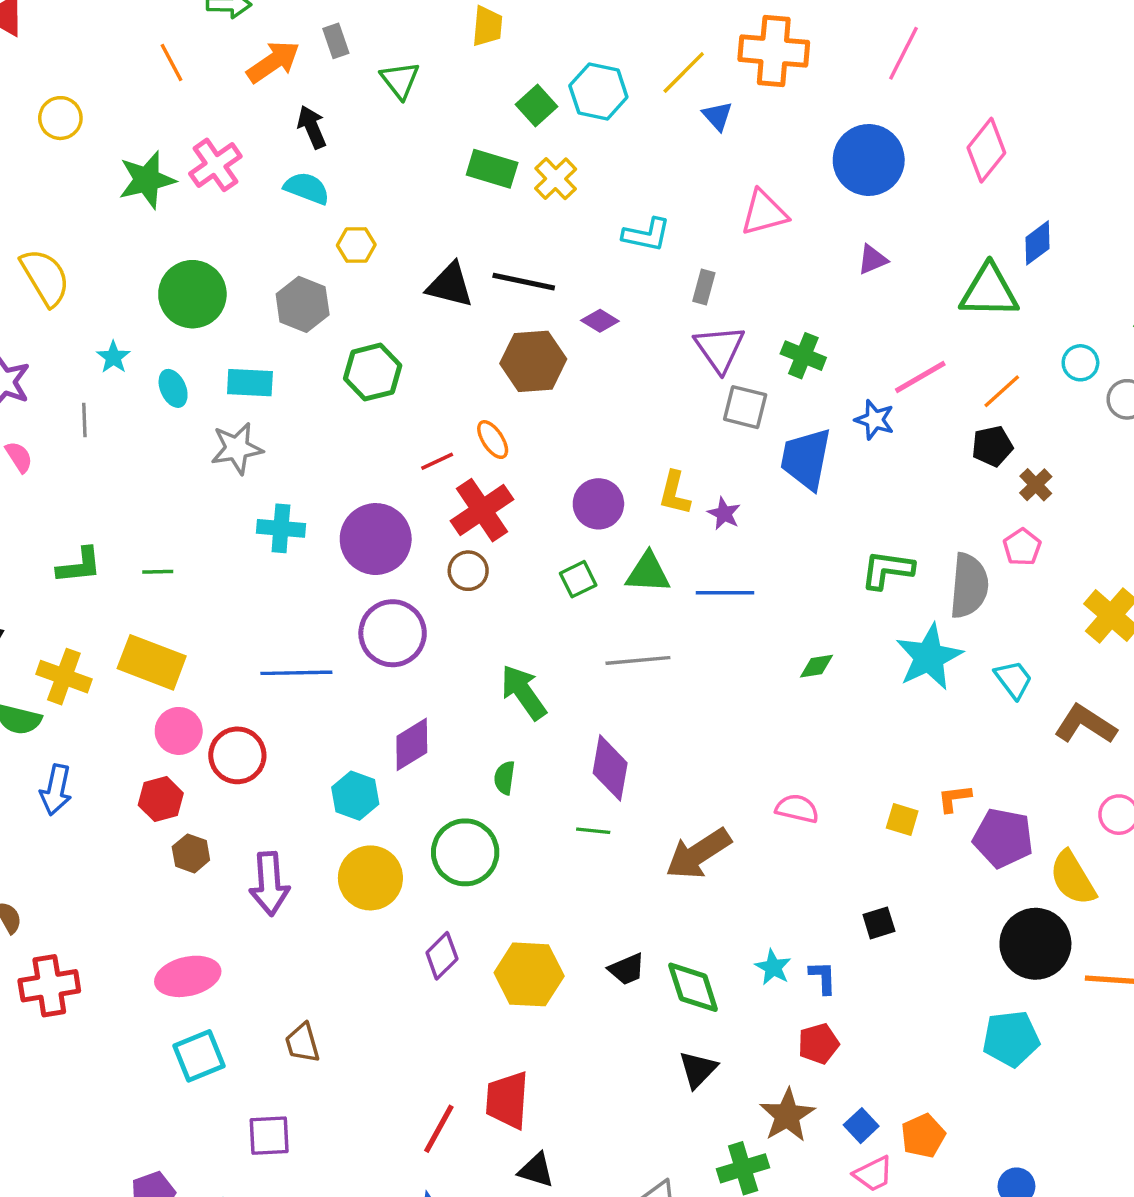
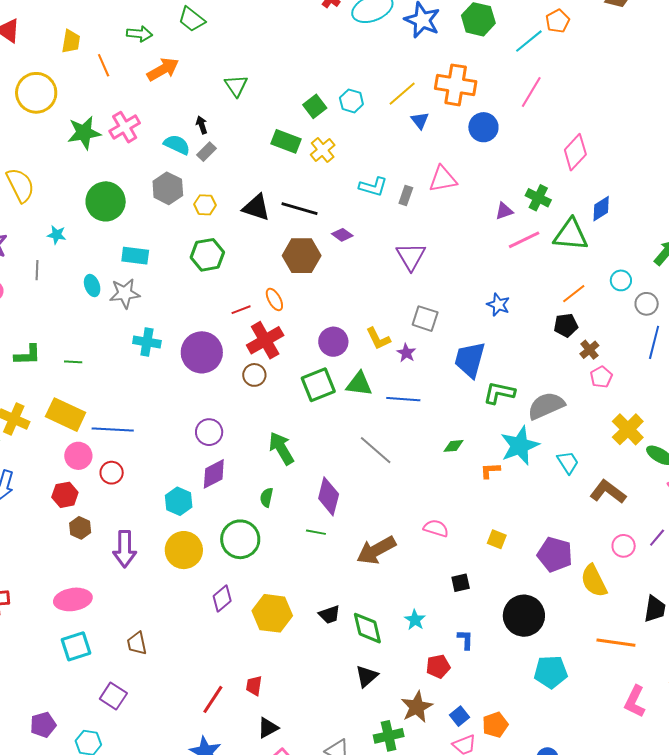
yellow trapezoid: (487, 26) -> (71, 41), moved
gray rectangle: (336, 41) -> (206, 152), moved, turned 60
cyan hexagon: (598, 91) -> (351, 101), size x0.7
yellow circle: (60, 118) -> (36, 93), size x1.6
black arrow: (312, 127) -> (202, 125), moved, size x0.7
blue circle: (869, 160) -> (483, 127), moved, size x0.7
yellow hexagon: (356, 245) -> (205, 205), moved
gray rectangle: (704, 287) -> (406, 196), moved
gray hexagon: (303, 304) -> (168, 188), moved
green cross: (803, 356) -> (538, 198), moved
cyan star: (113, 357) -> (57, 235), turned -30
pink line: (920, 377) -> (524, 240), moved
cyan ellipse: (173, 388) -> (92, 286), moved
gray square: (745, 407) -> (425, 319), moved
blue trapezoid: (806, 459) -> (470, 360), moved
yellow L-shape: (675, 493) -> (378, 339), turned -44
pink pentagon: (1022, 547) -> (601, 377), moved
green square: (578, 579) -> (318, 385), size x1.6
gray semicircle: (969, 586) -> (546, 406), turned -123
purple circle: (393, 633) -> (209, 432), moved, size x0.7
gray line: (638, 660) -> (376, 450), moved, turned 42
blue line: (296, 673) -> (113, 429), moved
red circle: (237, 755) -> (112, 473), size x0.7
orange L-shape: (954, 798) -> (490, 471), moved
black square: (879, 923) -> (461, 583), moved
black circle: (1035, 944) -> (524, 616), moved
blue L-shape: (823, 977) -> (465, 640), moved
red trapezoid: (507, 1100) -> (254, 686), size x0.6
purple square: (269, 1136) -> (113, 696), turned 32
black triangle: (536, 1170) -> (268, 728), turned -50

